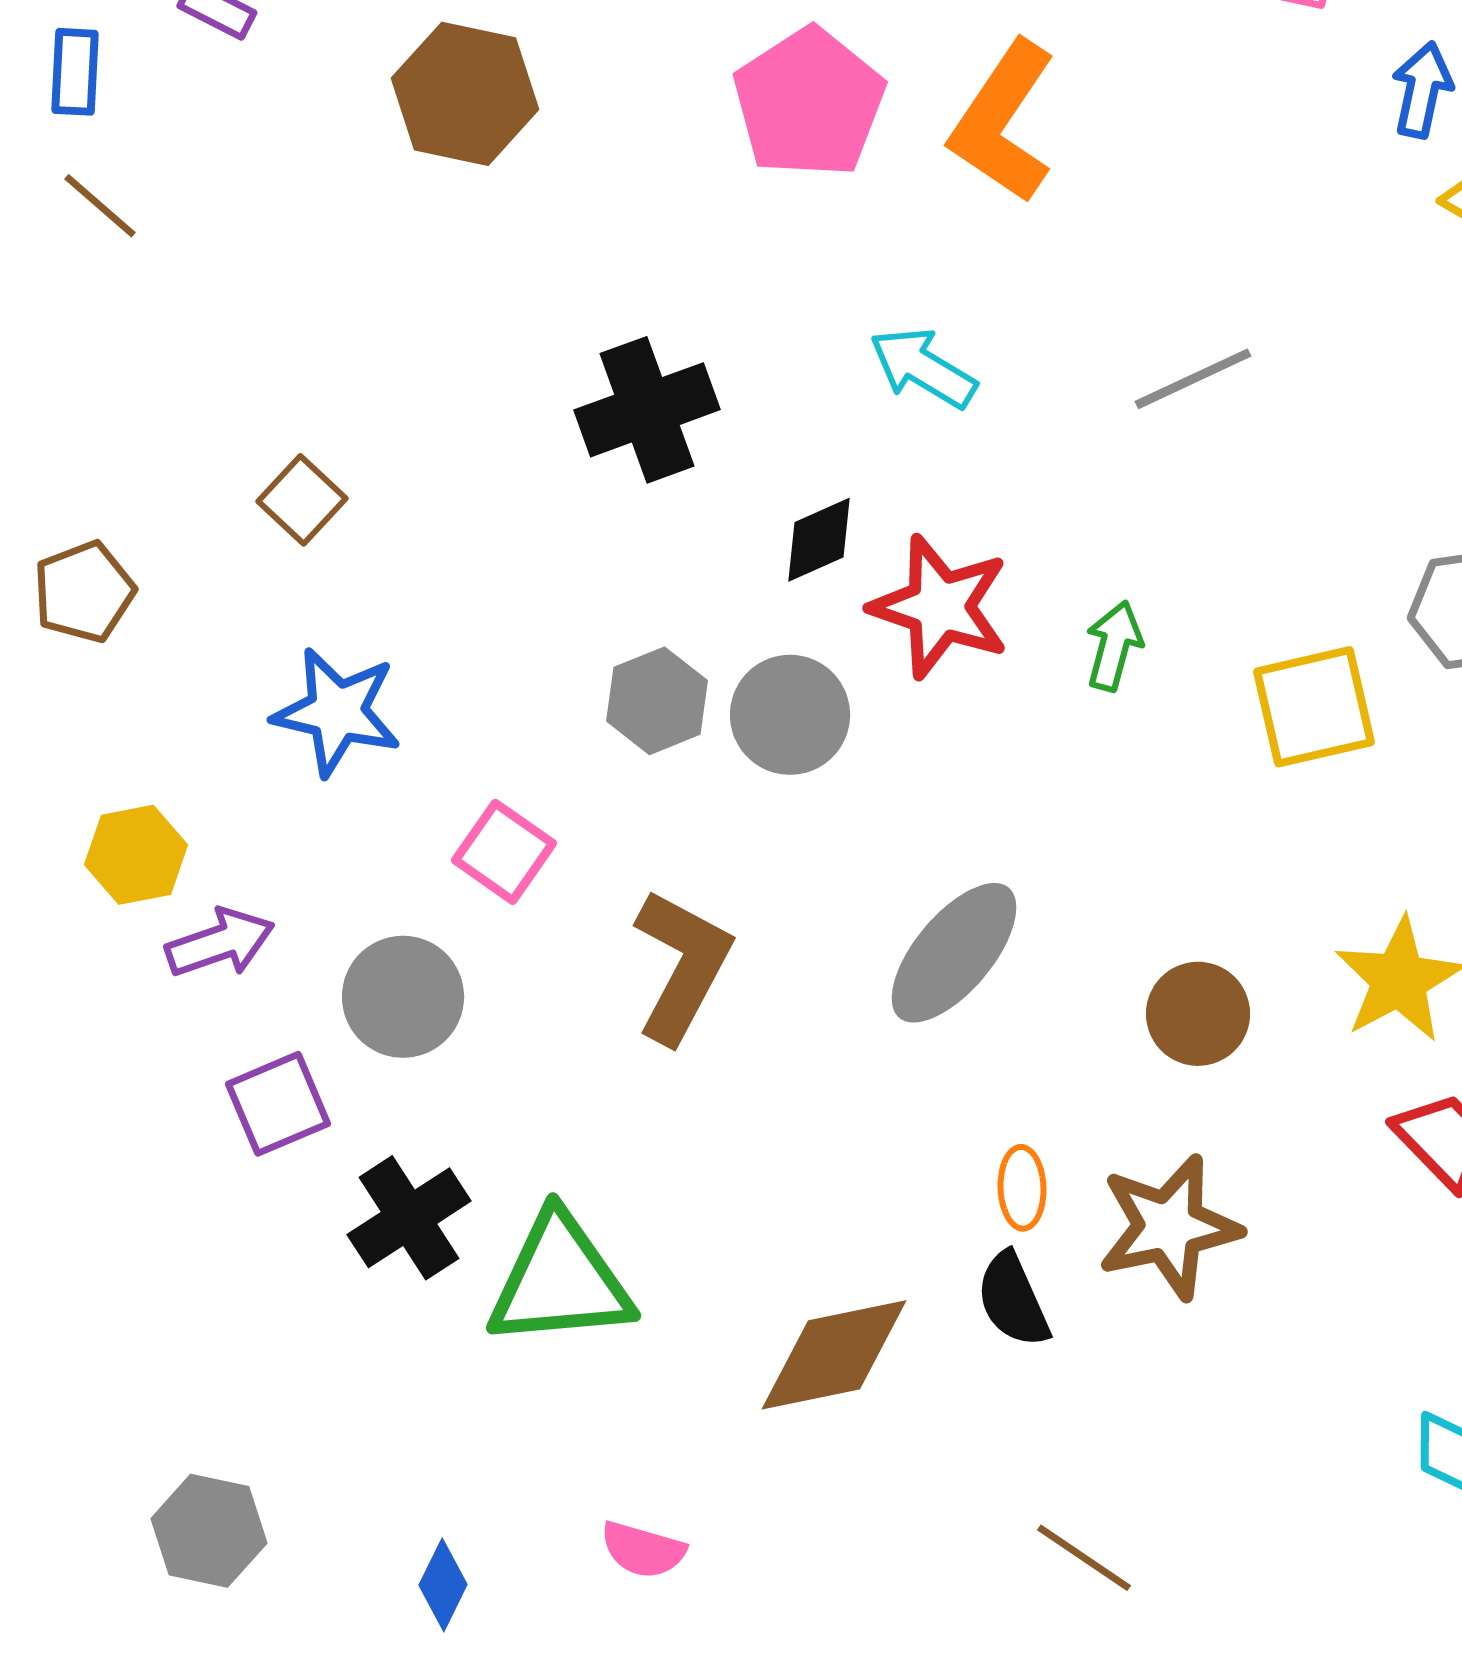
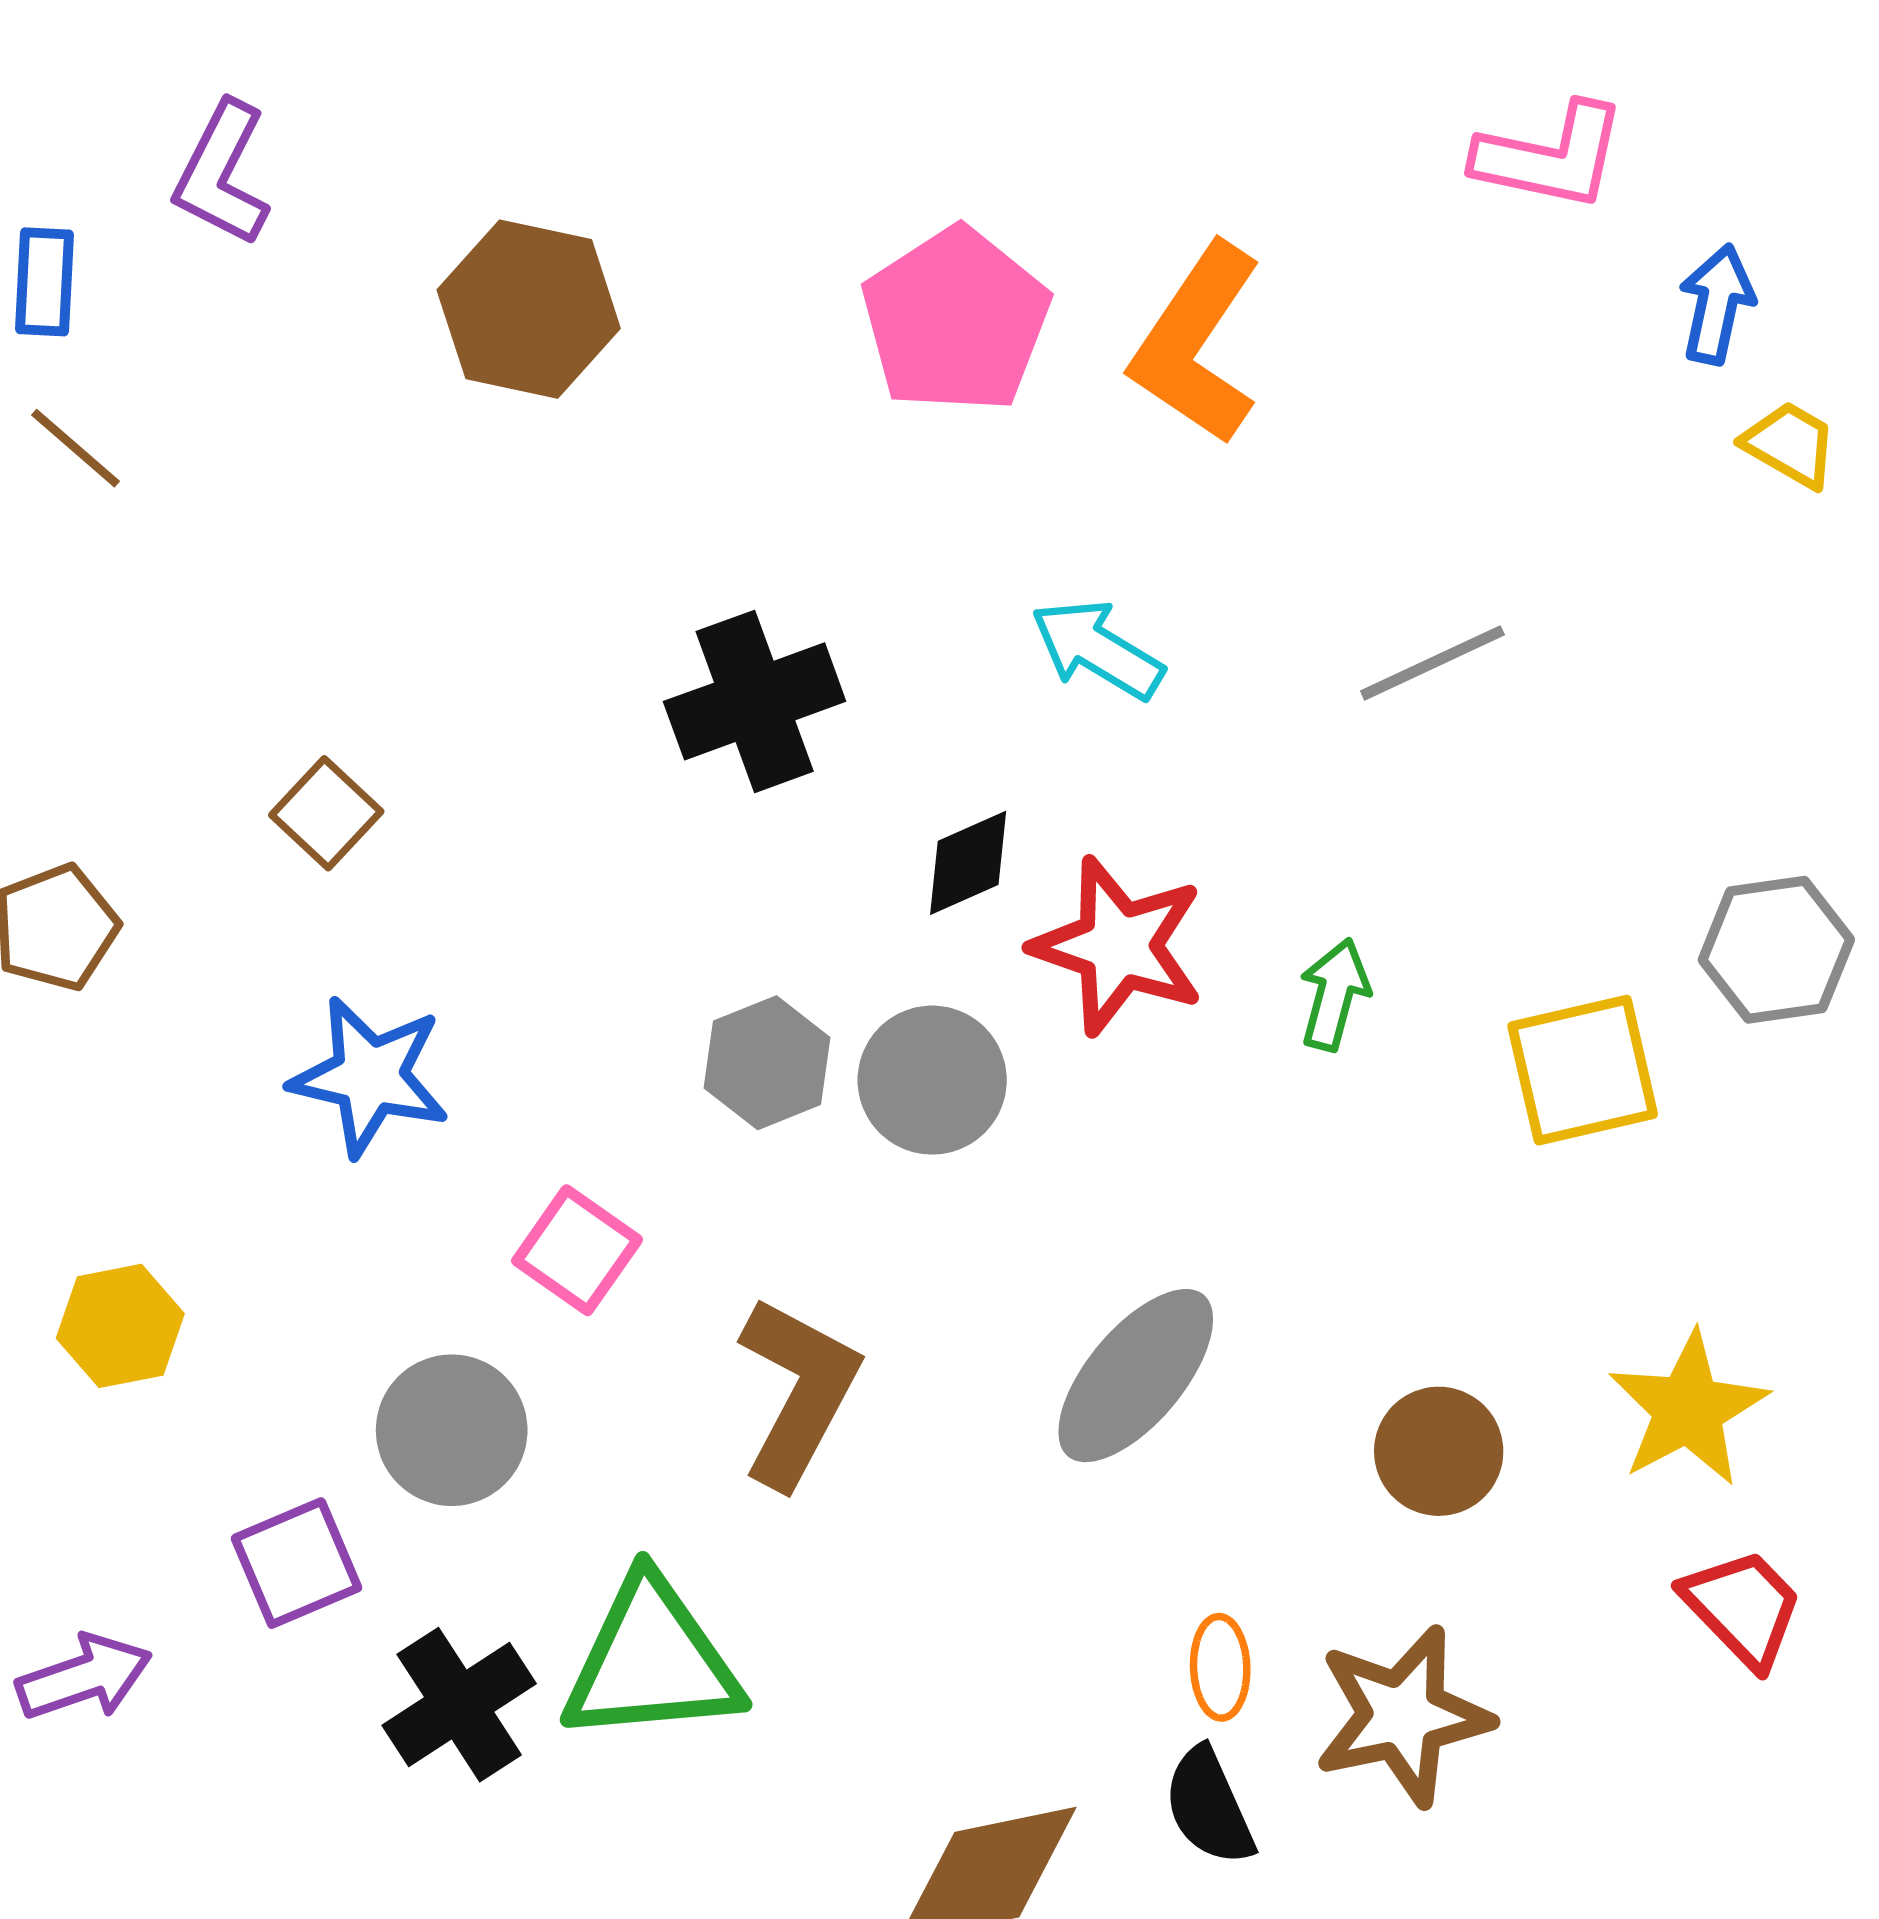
yellow hexagon: (136, 855) -> (120, 1326), moved
purple arrow: (220, 943) -> (84, 1677), moved
green triangle: (560, 1281) -> (652, 1661), moved

